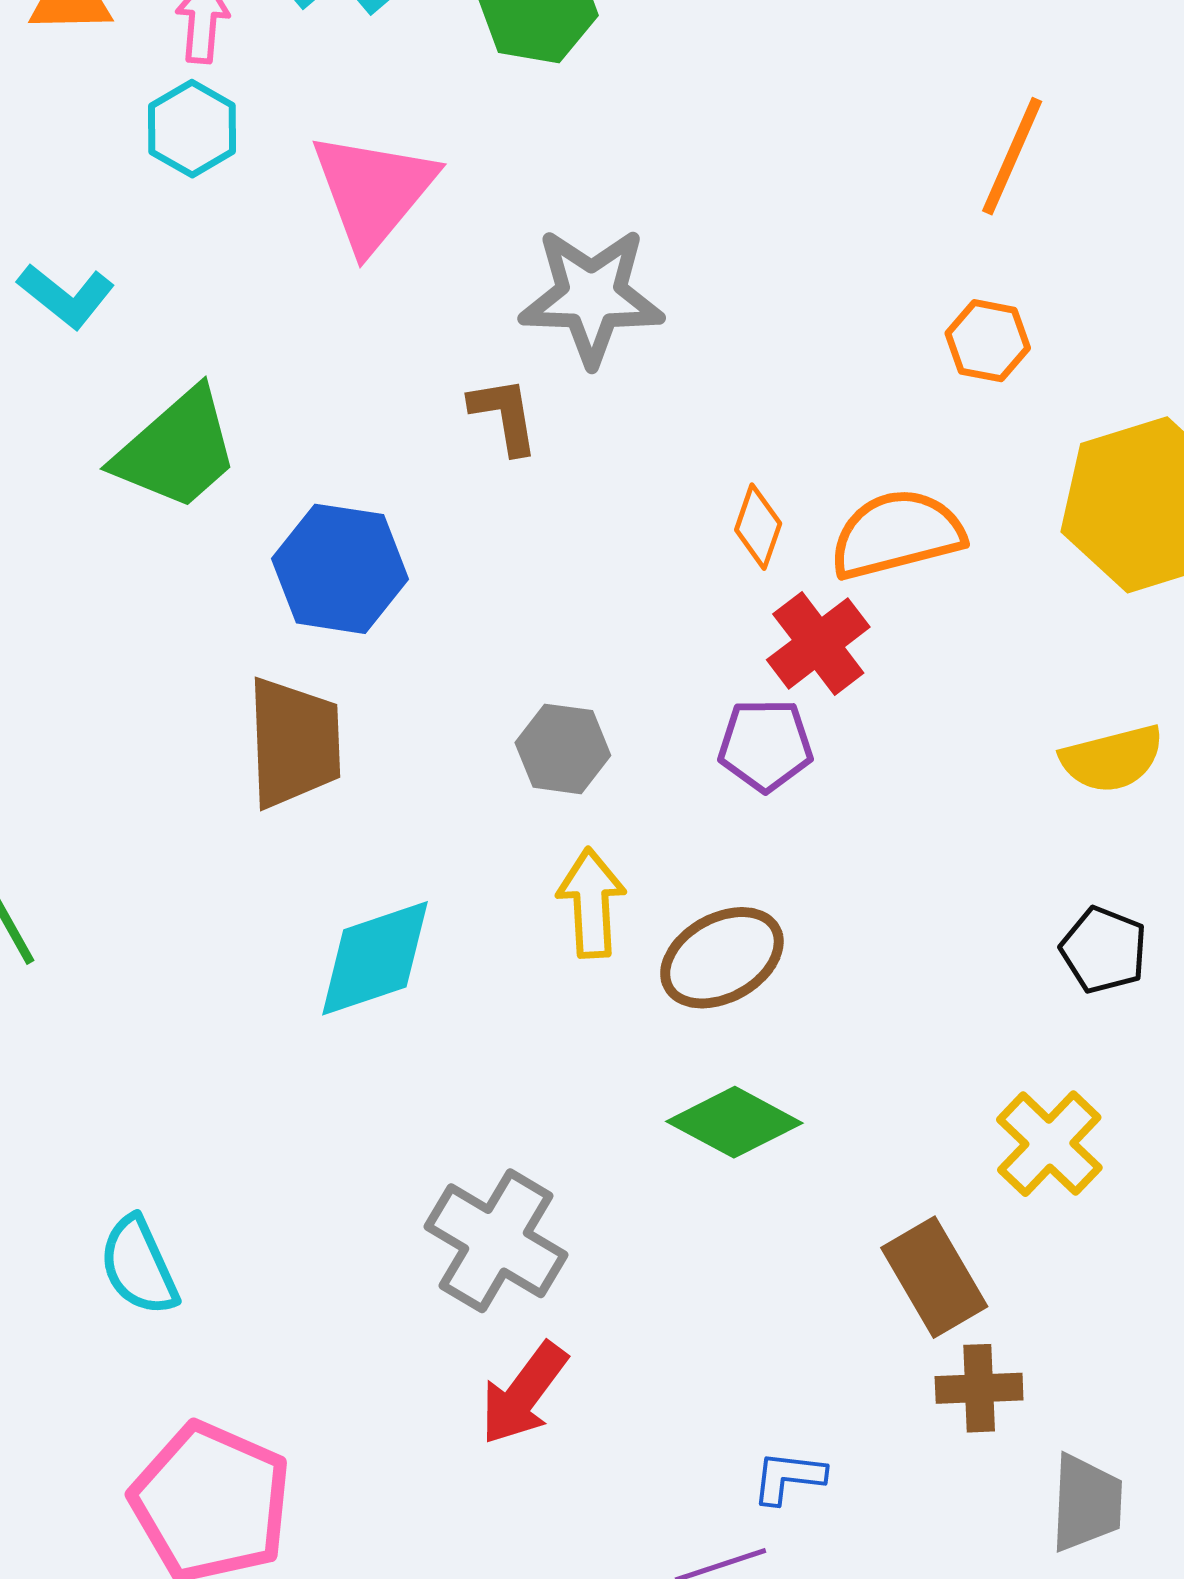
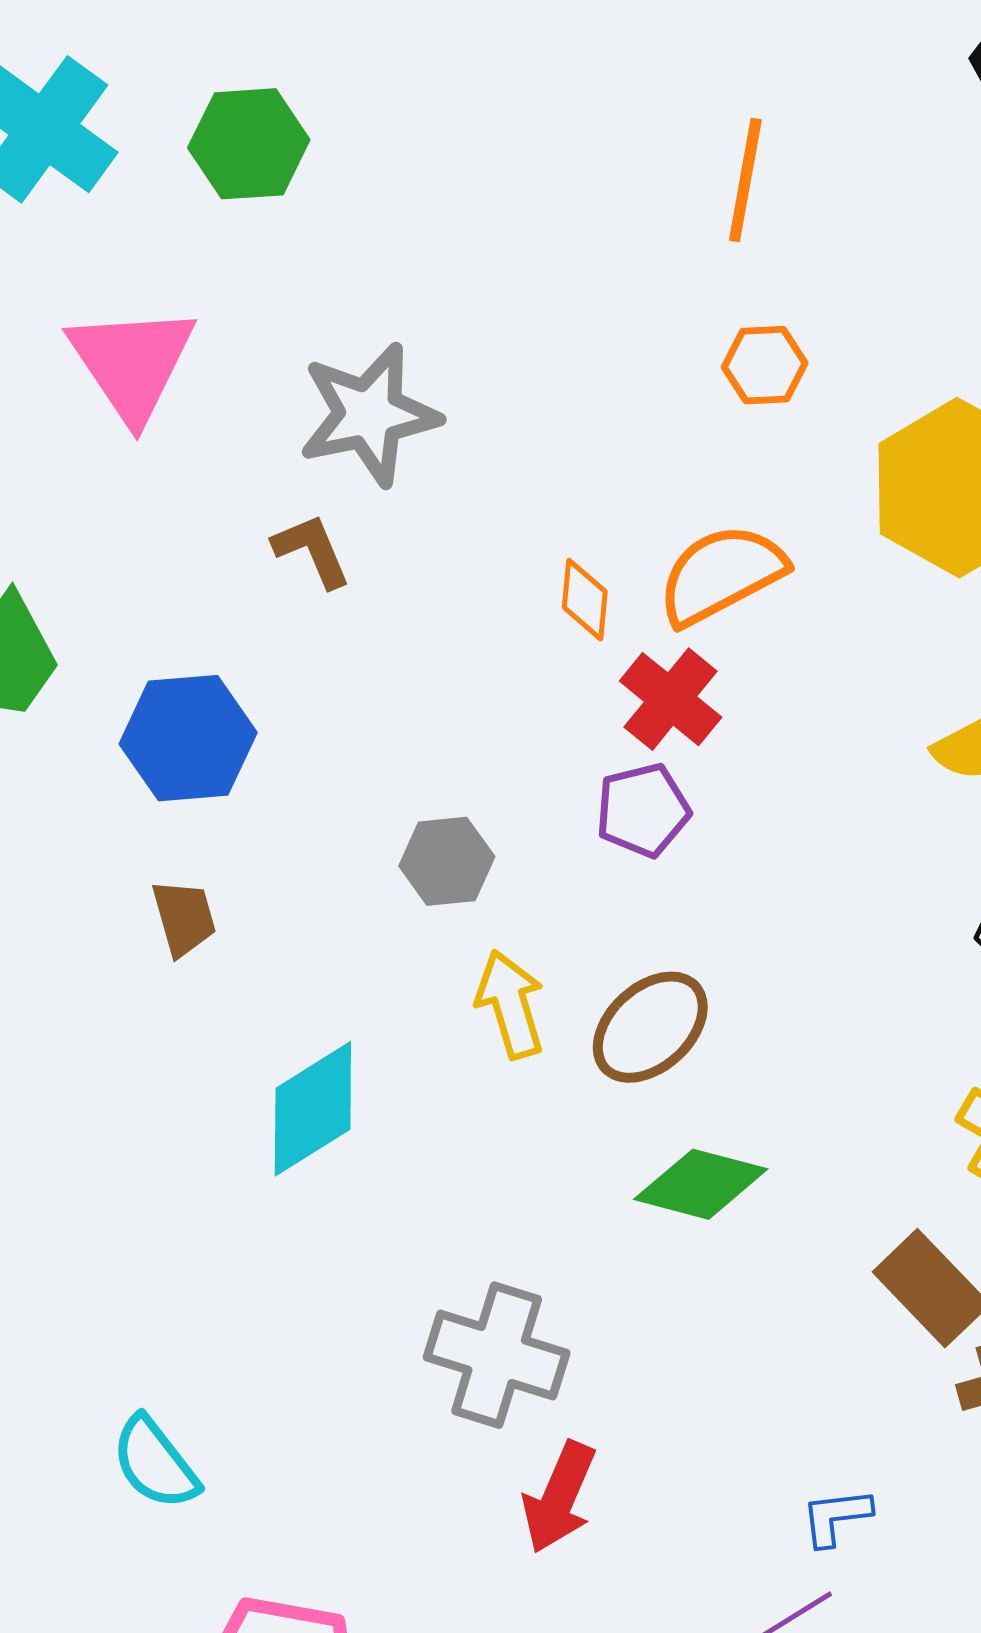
brown trapezoid: (294, 743) -> (184, 918), size x0.6

